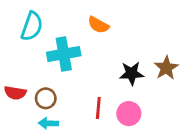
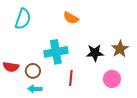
cyan cross: (64, 54) -> (56, 52), moved
pink circle: (129, 114) -> (112, 79), moved

